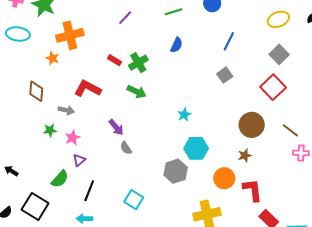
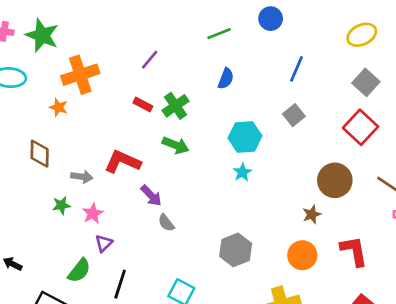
purple line: (125, 18) -> (150, 60), moved
red L-shape: (88, 88) -> (123, 162), moved
cyan hexagon: (196, 148) -> (245, 137), moved
brown star: (245, 155) -> (312, 214), moved
red L-shape: (253, 190) -> (354, 251), moved

